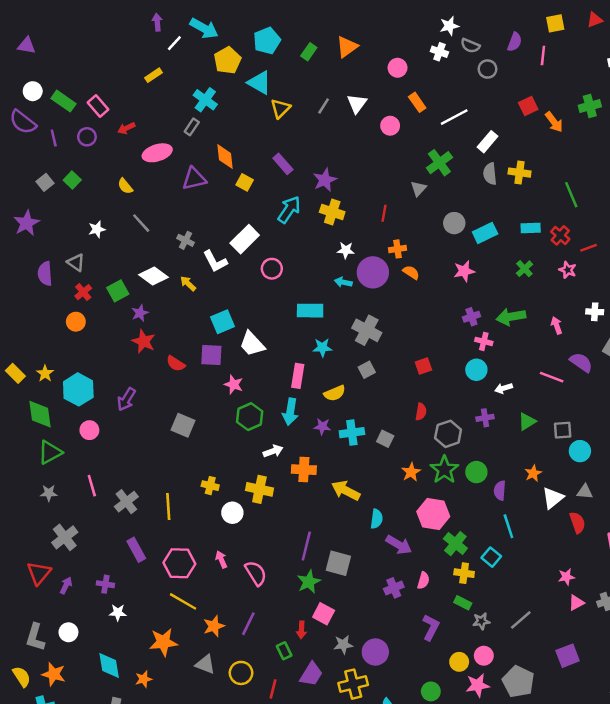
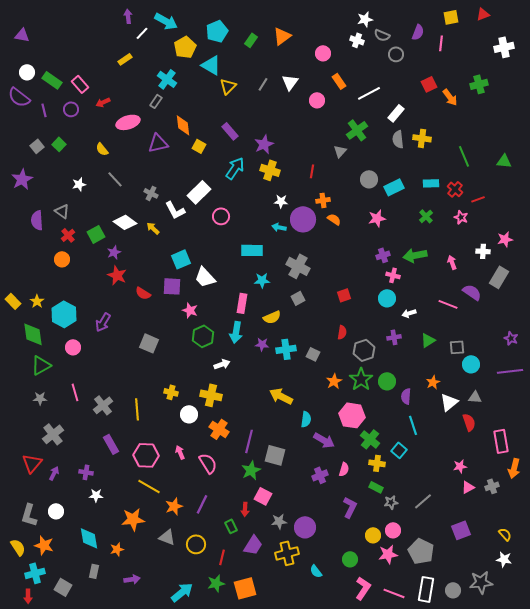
orange cross: (304, 470) -> (219, 429), moved, turned 30

